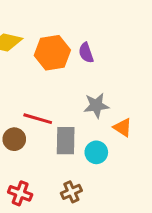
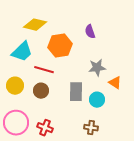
orange hexagon: (52, 53) -> (60, 46), moved
red line: (38, 119) -> (44, 70), moved
brown cross: (71, 192) -> (91, 128), moved, turned 32

